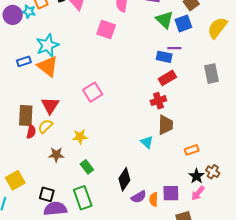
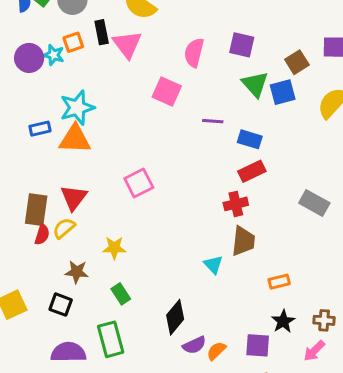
purple line: (174, 48) -> (213, 121), moved
orange triangle: (48, 66) -> (75, 139), turned -40
gray rectangle: (212, 74) -> (314, 203), moved, turned -54
brown cross: (213, 172) -> (324, 320), moved, turned -32
purple square: (171, 193) -> (258, 345), moved
pink arrow: (198, 193) -> (314, 351), moved
black square: (47, 194) -> (61, 305), moved
orange semicircle: (154, 199) -> (216, 351), turned 40

